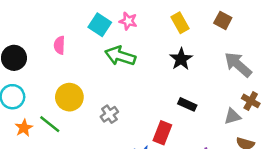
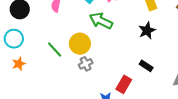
yellow circle: (69, 97) -> (80, 44), moved
green line: (50, 124) -> (55, 50), moved

